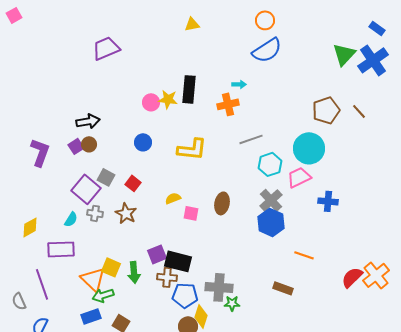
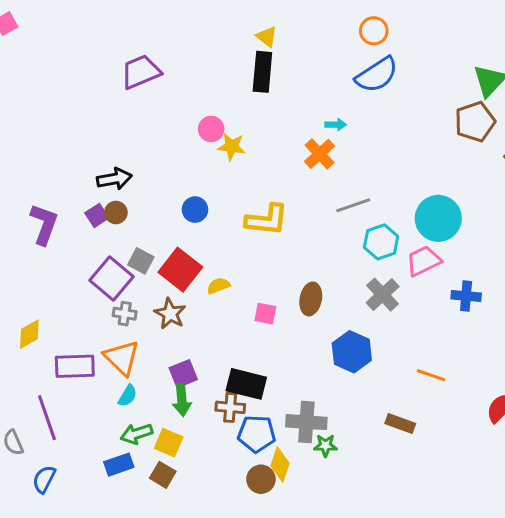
yellow triangle: (192, 24) -> (267, 37), turned 49
black rectangle: (189, 89) -> (262, 72), moved
pink circle: (151, 102) -> (211, 129), moved
orange cross: (228, 104) -> (320, 154), turned -30
brown pentagon: (326, 110) -> (475, 122), moved
red square: (133, 183) -> (180, 270), size x1.8
yellow semicircle: (173, 198) -> (218, 286), moved
cyan semicircle: (71, 219) -> (128, 396), moved
blue hexagon: (271, 222) -> (352, 352), moved
purple square: (157, 254) -> (183, 374), moved
yellow square: (111, 267) -> (169, 443), moved
orange triangle: (93, 279) -> (122, 358), moved

